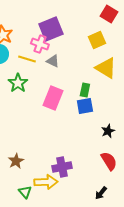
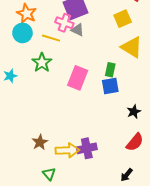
gray triangle: (53, 61) -> (78, 30), moved
red semicircle: (109, 161) -> (135, 142), turned 72
yellow arrow: (46, 182) -> (67, 150), moved

